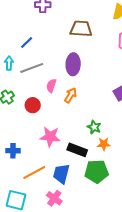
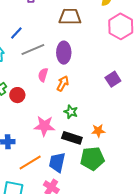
gray line: (32, 68) -> (33, 50), moved
red circle: (33, 105) -> (17, 95), moved
green star: (94, 127) -> (71, 112), moved

